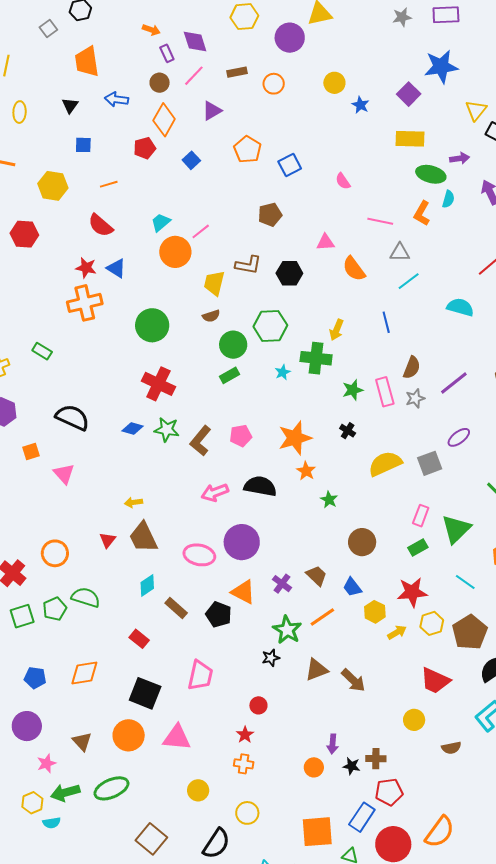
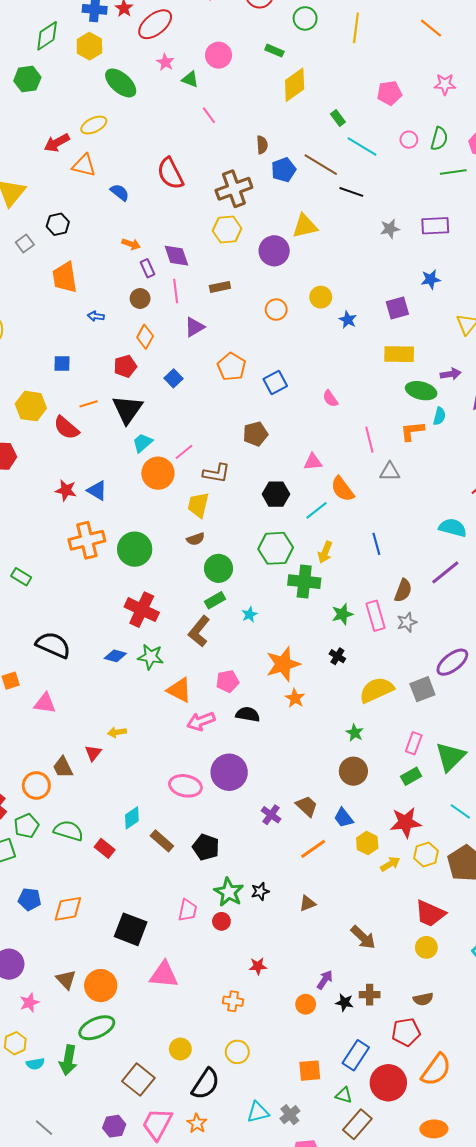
blue star: (441, 67) -> (431, 279), size x0.6
pink line: (194, 76) -> (176, 291), turned -50
orange circle: (274, 84) -> (276, 310), moved
purple square: (409, 94) -> (397, 308), turned 30
blue arrow: (117, 99) -> (96, 316), size x0.7
black triangle: (70, 106) -> (127, 409), moved, size x1.8
orange diamond: (164, 120) -> (145, 337), size x0.7
orange L-shape: (422, 213) -> (412, 431), turned 55
pink line: (380, 221) -> (369, 440), turned 65
red semicircle: (100, 225) -> (66, 428), moved
brown L-shape: (248, 265) -> (216, 473), moved
cyan line: (409, 281) -> (316, 510), moved
orange cross: (85, 303) -> (87, 540), moved
green hexagon: (270, 326) -> (276, 548), moved
cyan star: (283, 372) -> (249, 614), moved
purple line: (454, 383) -> (445, 572), moved
pink pentagon: (241, 436) -> (227, 681), moved
purple ellipse: (459, 437) -> (452, 662), size x1.4
brown L-shape: (200, 441) -> (199, 631), moved
pink triangle: (64, 474) -> (45, 703), turned -40
black semicircle: (260, 486) -> (248, 714), size x0.7
green star: (329, 500) -> (355, 733), moved
brown trapezoid: (143, 537) -> (63, 767), moved, size x0.7
red triangle: (108, 540) -> (93, 753), moved
orange triangle: (243, 592) -> (179, 690), moved
green pentagon: (55, 609) -> (26, 826), moved
green star: (287, 630) -> (229, 892), moved
red rectangle: (139, 639) -> (105, 848), moved
brown triangle: (316, 670) -> (307, 903), size x0.7
pink trapezoid: (200, 675) -> (188, 910), size x0.7
blue pentagon: (35, 678) -> (30, 899), moved
brown arrow: (353, 680) -> (363, 937), moved
red circle: (258, 705) -> (221, 921), moved
yellow circle: (414, 720) -> (426, 947), moved
orange circle: (129, 735) -> (101, 986), moved
red star: (245, 735) -> (258, 966), moved, turned 30
purple arrow: (333, 744) -> (325, 980), turned -150
brown semicircle: (451, 748) -> (423, 999), moved
yellow circle: (198, 790) -> (180, 1049), moved
red pentagon: (389, 792) -> (406, 1032), moved
green arrow: (65, 793) -> (68, 1060), moved, turned -64
orange square: (317, 832) -> (310, 1071), size x0.7

